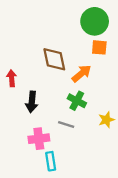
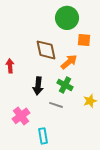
green circle: (95, 21) -> (67, 18), moved
black arrow: (32, 102) -> (38, 86), moved
pink cross: (39, 139) -> (21, 116), moved, turned -30

